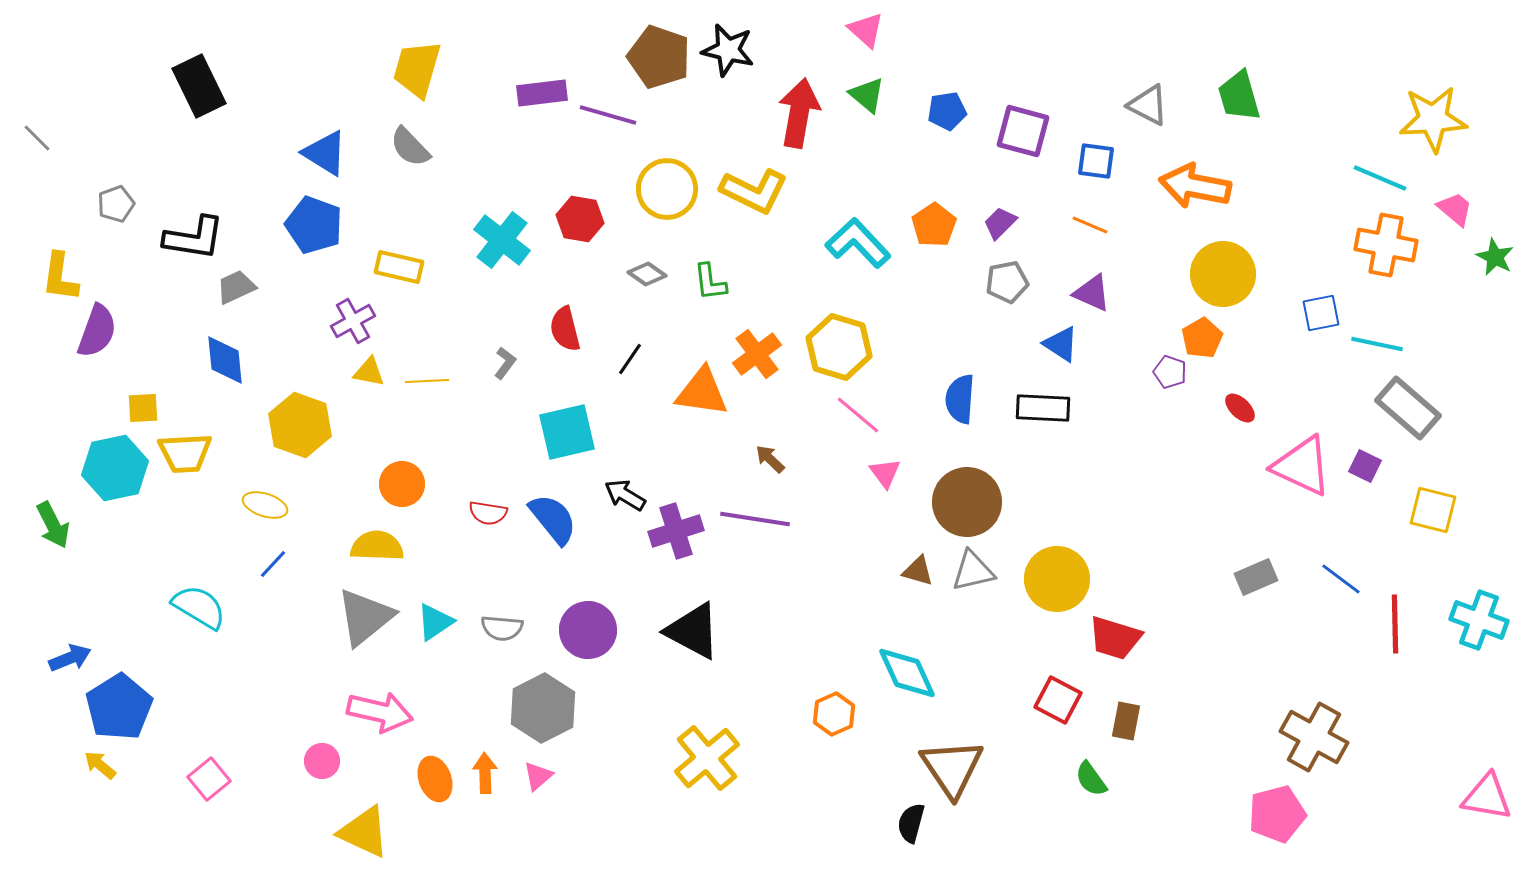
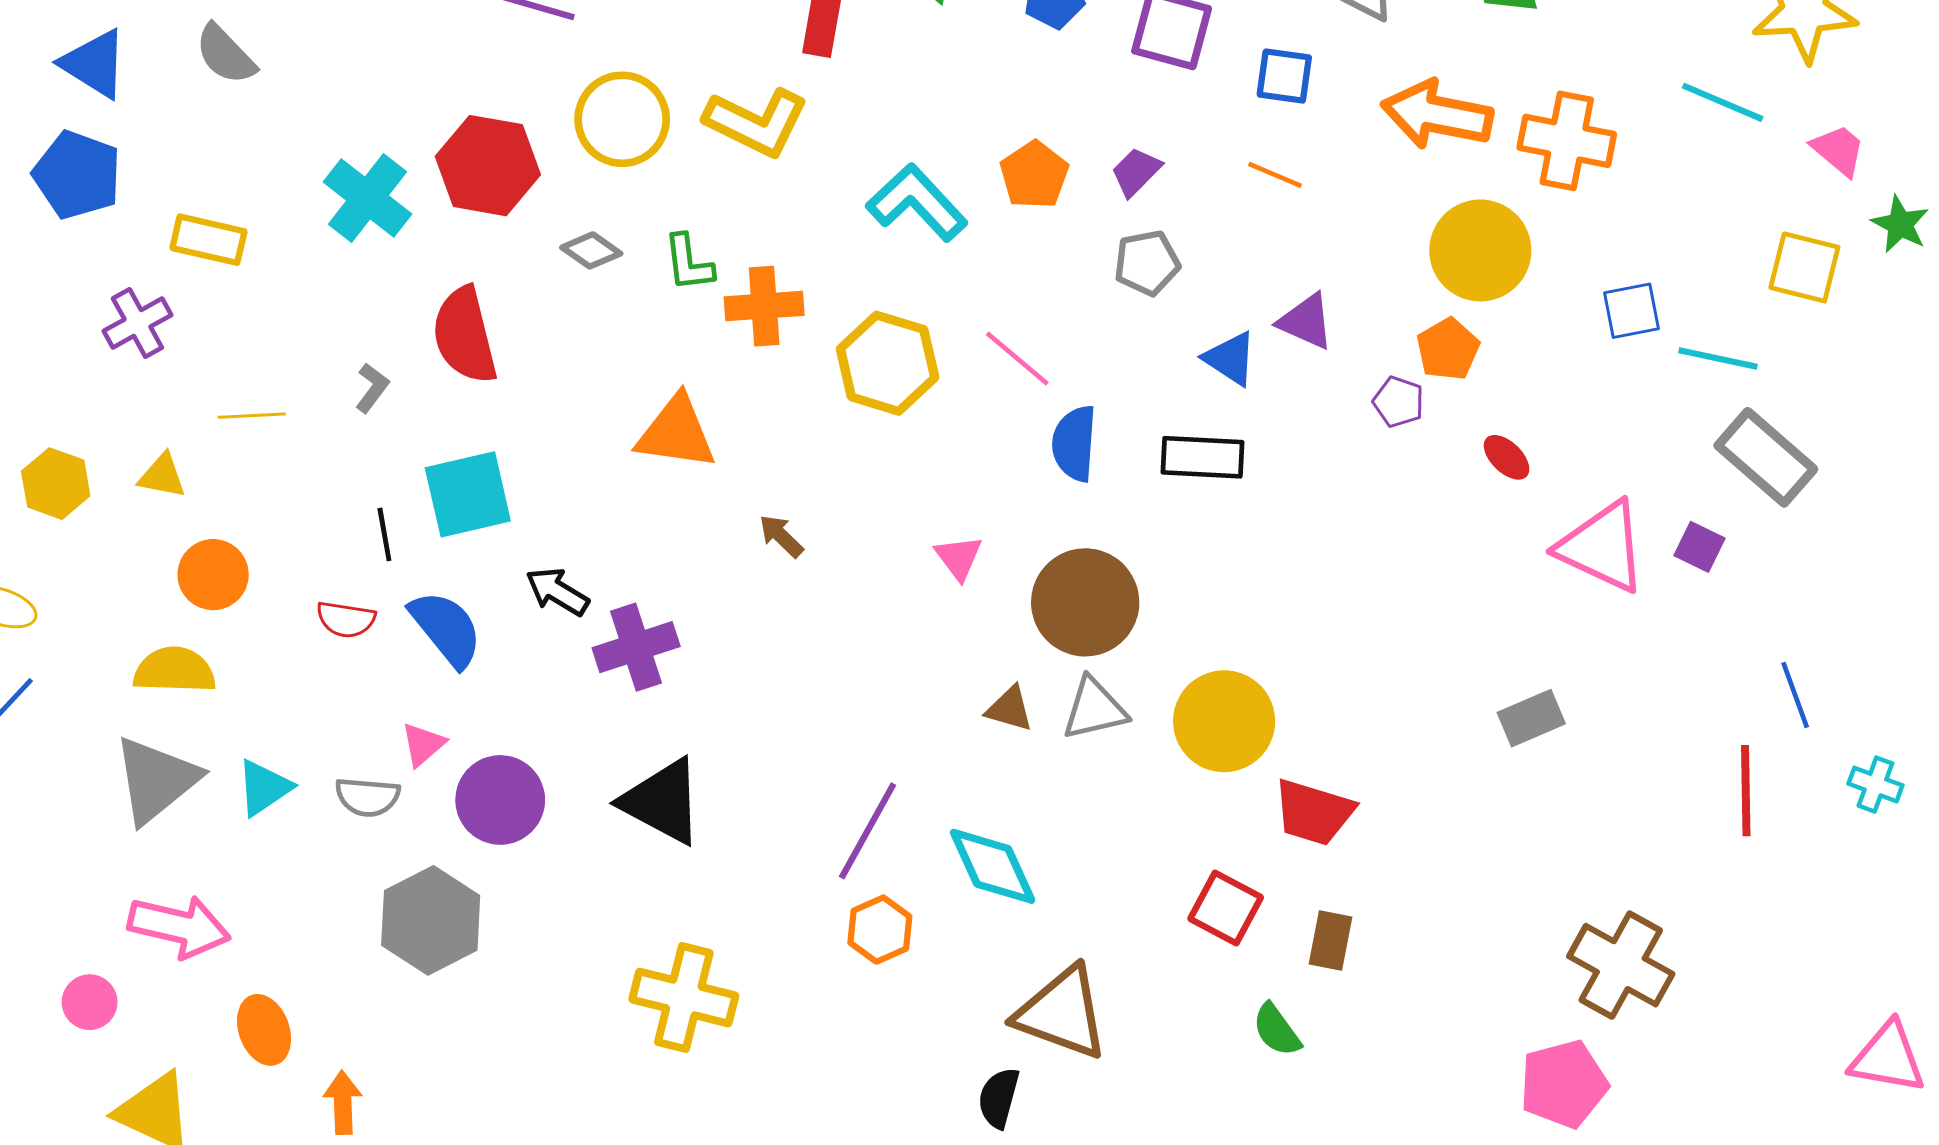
red hexagon: (580, 219) -> (488, 166), size x1.4
orange cross: (1386, 245) -> (1567, 141), moved
purple triangle: (1092, 293) -> (1306, 321), moved
red semicircle: (565, 329) -> (465, 335), size x1.4
orange cross: (757, 354) -> (764, 306), moved, turned 33
black line: (630, 359) -> (384, 534), moved, turned -44
yellow triangle: (369, 372) -> (162, 476), moved
pink line: (858, 415) -> (1017, 359), moved
yellow hexagon: (300, 425) -> (56, 484), size x0.7
yellow square: (1433, 510) -> (1804, 267), moved
purple line: (755, 519) -> (868, 831), moved, turned -70
blue line: (1341, 579) -> (1795, 695), moved, turned 33
cyan cross: (1479, 620) -> (1875, 785), size x0.6
yellow cross: (707, 758) -> (684, 998), turned -36
brown triangle: (952, 768) -> (1062, 1013), turned -36
orange arrow: (485, 773) -> (343, 1102), moved
pink triangle: (538, 776) -> (423, 744), moved

